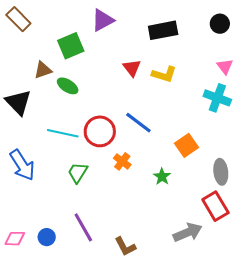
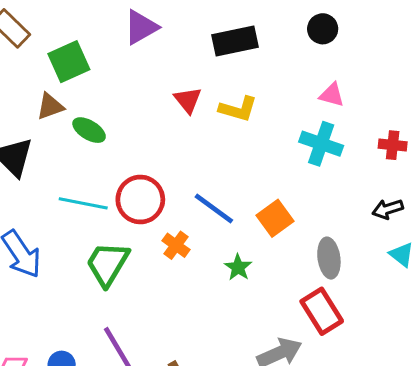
green square: (71, 46) -> (69, 62), moved
pink triangle: (225, 66) -> (332, 95), turned -36
blue line: (138, 123) -> (214, 208), moved
green trapezoid: (78, 173) -> (107, 264), size x1.4

